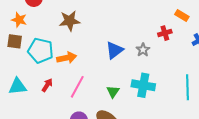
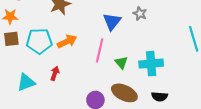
cyan cross: (143, 85) -> (151, 64), moved
pink line: (77, 87) -> (100, 50), moved

